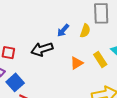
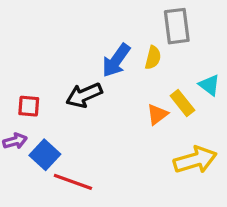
blue arrow: (63, 30) -> (116, 60), size x1.5
orange triangle: (77, 63) -> (157, 114), moved

